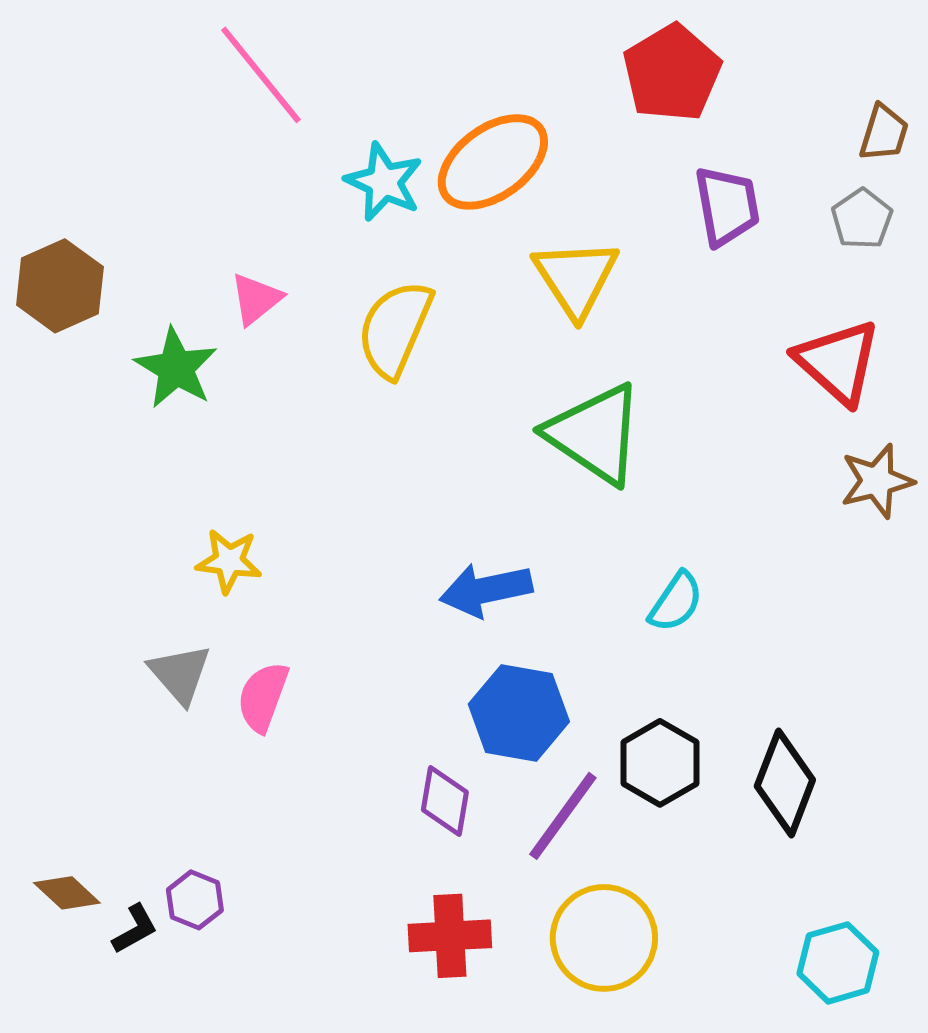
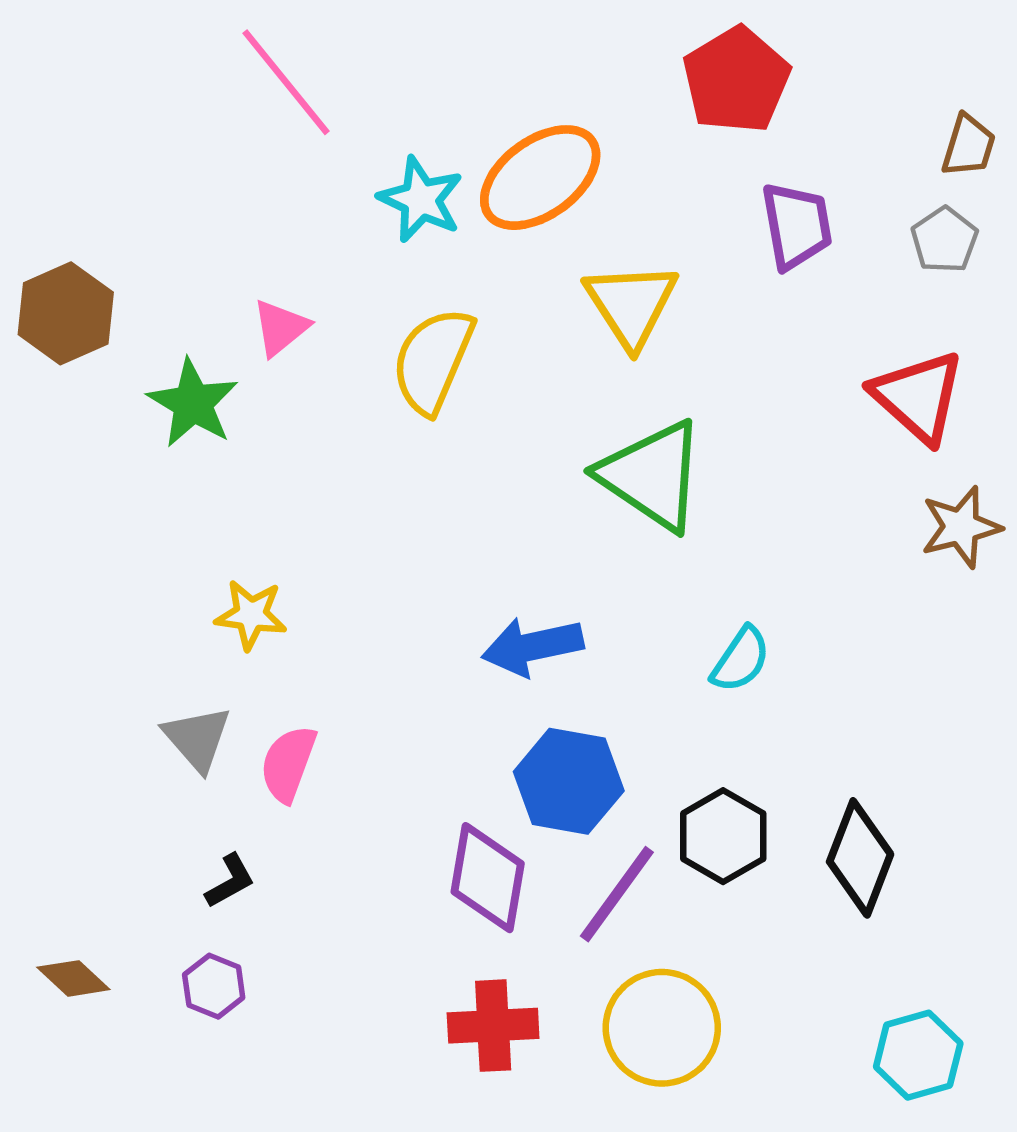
purple diamond: (445, 801) -> (488, 878), size x1.4
black L-shape: (135, 929) -> (230, 881), moved

